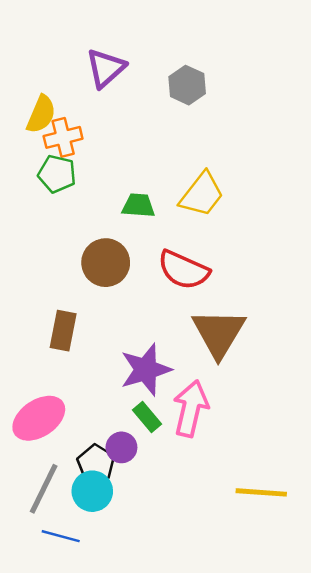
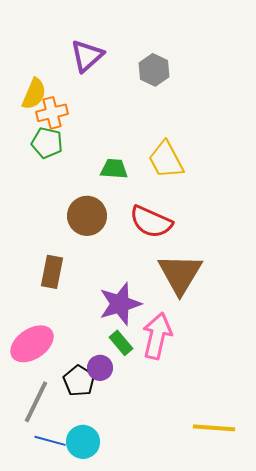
yellow trapezoid: (202, 195) -> (166, 160), turned 114
cyan circle: (92, 491) -> (83, 442), moved
yellow line: (261, 492) -> (214, 428), moved

